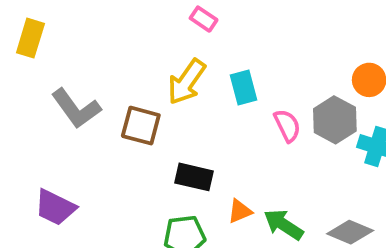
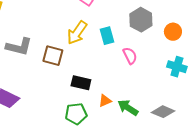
gray L-shape: (76, 108) -> (19, 47), turned -40
gray hexagon: (335, 120) -> (141, 20), moved

